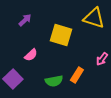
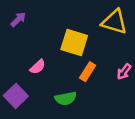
purple arrow: (25, 20) -> (18, 19), moved
orange rectangle: (77, 75) -> (88, 72), moved

